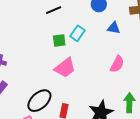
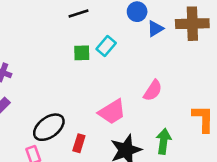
blue triangle: (114, 28) -> (155, 29), moved, turned -48
pink trapezoid: (65, 68) -> (112, 112), moved

